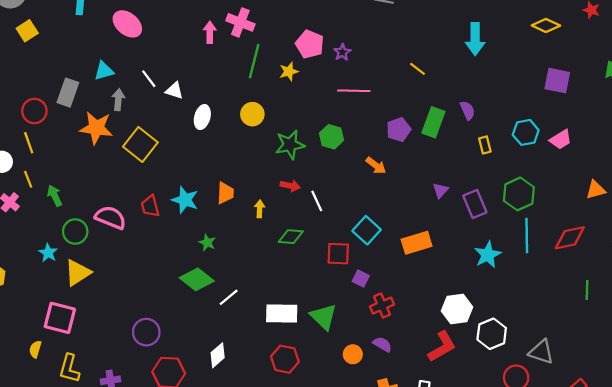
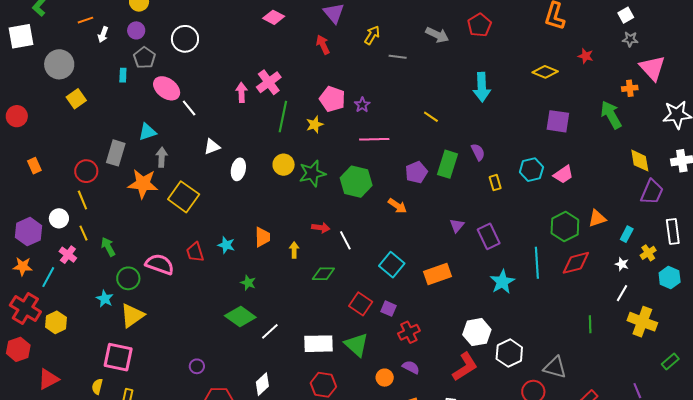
pink cross: (240, 22) -> (269, 82), turned 35
white line: (149, 79) -> (189, 108), moved
white triangle: (174, 91) -> (212, 147), turned -36
green hexagon: (332, 137) -> (356, 182), size x1.4
green star: (290, 145) -> (312, 173), moved
green hexagon: (519, 194) -> (565, 227), moved
cyan star: (185, 200) -> (226, 245), size x0.7
red square: (338, 254) -> (361, 304), moved, turned 35
green line: (587, 290) -> (590, 324), moved
purple circle: (146, 332) -> (197, 366), size x0.6

